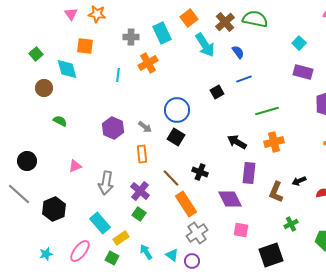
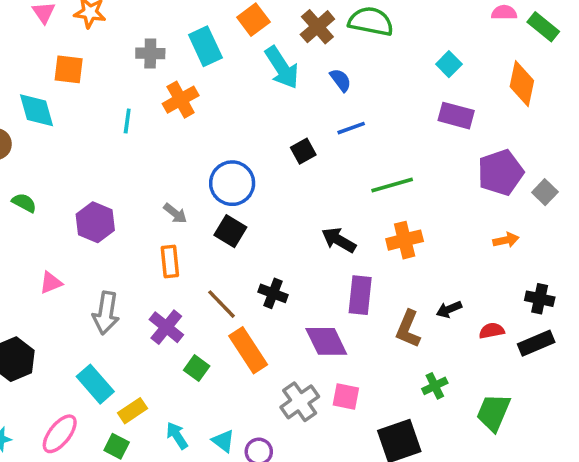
purple hexagon: (113, 128) -> (95, 222), moved
green square: (139, 214) -> (197, 368), moved
gray cross: (197, 233) -> (300, 402), moved

